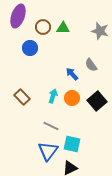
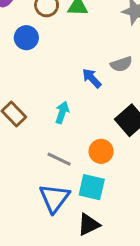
gray semicircle: (91, 65) -> (121, 64), turned -72
orange circle: (72, 98) -> (101, 151), moved

